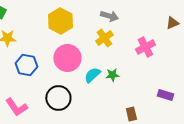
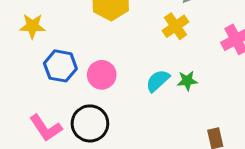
pink circle: (67, 58) -> (102, 75), moved, size x0.7
black circle: (58, 98) -> (90, 123), moved

